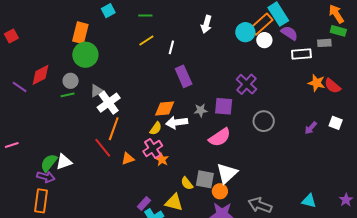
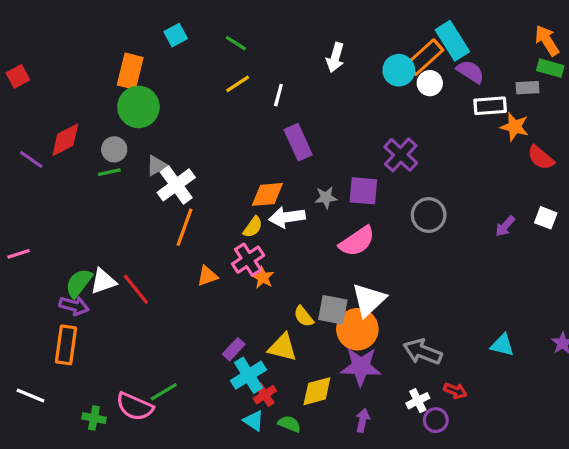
green line: (145, 16) -> (236, 43), turned 32
orange star: (317, 83) -> (515, 127), moved
red line: (103, 148) -> (136, 289), moved
orange circle: (220, 191) -> (357, 329), size x1.6

